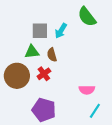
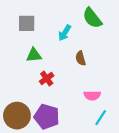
gray square: (40, 31) -> (27, 23), moved
brown semicircle: (52, 55) -> (81, 58), moved
brown circle: (17, 76) -> (17, 116), moved

